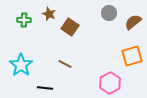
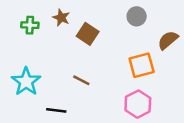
brown semicircle: (133, 22) -> (168, 40), moved
orange square: (132, 56) -> (142, 65), moved

